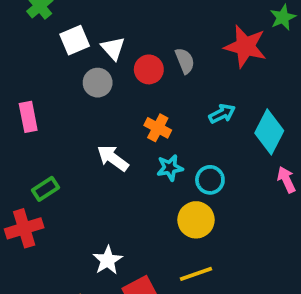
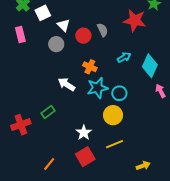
white square: (75, 40) -> (43, 13), moved
pink rectangle: (28, 117) -> (20, 35), moved
cyan star: (170, 168) -> (97, 88), size x1.5
green rectangle: (45, 189) -> (48, 112), moved
white star: (108, 260) -> (84, 133), moved

